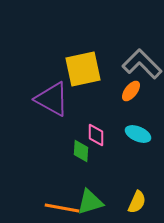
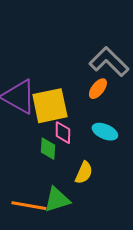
yellow square: (83, 69) -> (50, 106), moved
yellow semicircle: (137, 202) -> (84, 173), moved

